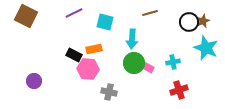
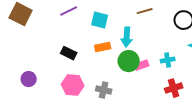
orange rectangle: (94, 49) -> (103, 47), moved
pink rectangle: (147, 67) -> (142, 65), turned -48
pink hexagon: (88, 69) -> (73, 85), moved

